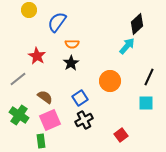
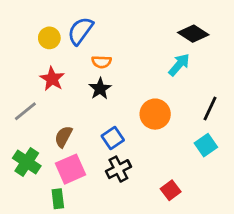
yellow circle: (29, 10) -> (49, 38), moved
black diamond: (137, 24) -> (193, 34), turned 75
brown semicircle: (45, 97) -> (63, 137), turned -98
cyan square: (146, 103) -> (206, 145), turned -35

